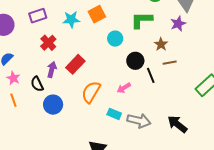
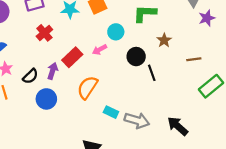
purple star: (178, 24) -> (207, 18), moved
brown line: (170, 63) -> (194, 59), moved
purple arrow: (52, 70) -> (53, 71), moved
black semicircle: (37, 84) -> (30, 76), turned -112
pink arrow: (124, 88) -> (100, 50), moved

